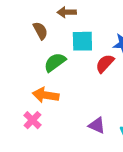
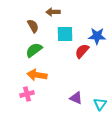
green semicircle: (55, 62) -> (34, 50), moved
pink cross: (32, 120) -> (27, 94), turned 32

